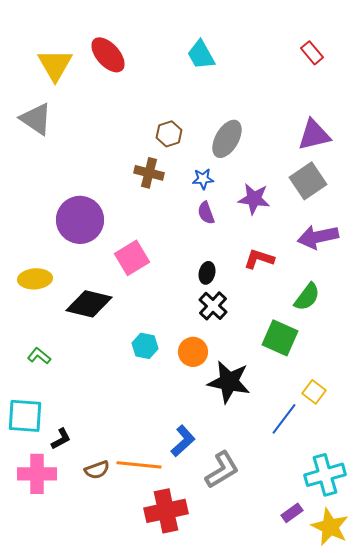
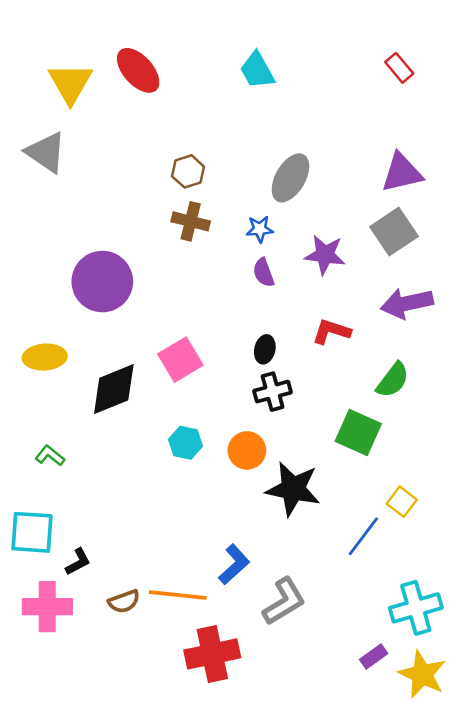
brown hexagon: (169, 134) -> (188, 171), moved
pink square: (132, 258) -> (180, 360), moved
black diamond: (89, 304) -> (114, 389), turned -36
black cross: (213, 306) -> (273, 392), turned 32

